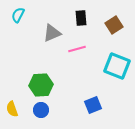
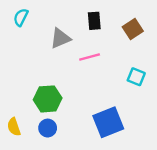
cyan square: (117, 66) -> (136, 77), size x0.6
blue square: (93, 105) -> (108, 122), size x1.5

